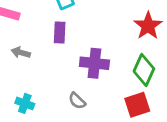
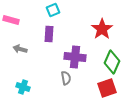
red star: (148, 26) -> (102, 29), moved
gray semicircle: (77, 101) -> (66, 78), moved, turned -144

